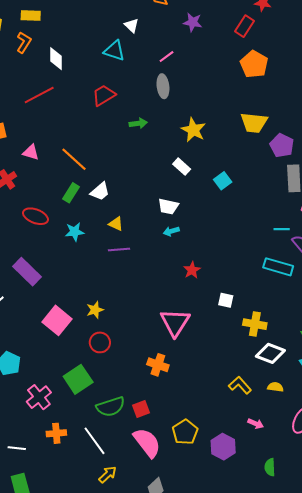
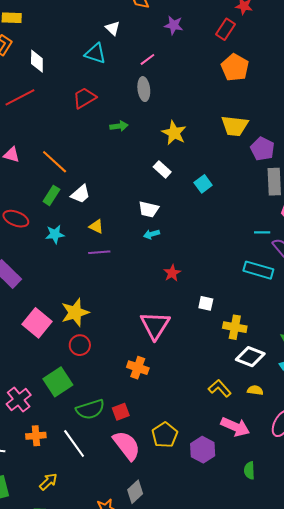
yellow star: (95, 310) -> (75, 312), size x1.6
pink arrow: (256, 424) -> (235, 427), size x1.8
yellow arrow: (108, 475) -> (48, 482), moved

